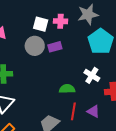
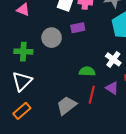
gray circle: (35, 46) -> (52, 38), moved
purple triangle: (93, 111) -> (112, 88), moved

